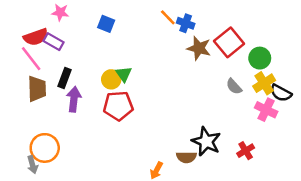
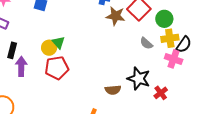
yellow cross: (264, 83) -> (170, 38), turned 30
black semicircle: (281, 93) -> (184, 45), turned -78
black star: (206, 141) -> (139, 79), moved
brown semicircle: (186, 157) -> (113, 90), moved

